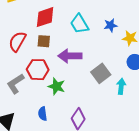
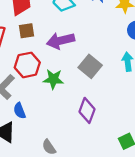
gray square: (101, 73) -> (90, 66), moved
blue semicircle: (43, 114) -> (20, 111), moved

